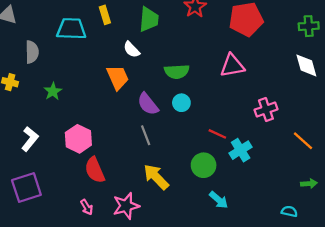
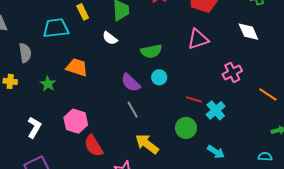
white diamond: (306, 65) -> (248, 32), moved
orange trapezoid: (118, 77) -> (77, 67), moved, turned -40
cyan arrow: (219, 200) -> (216, 152), moved

